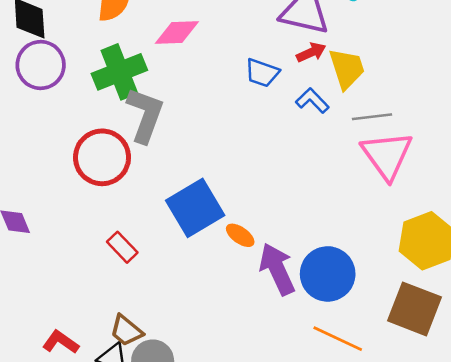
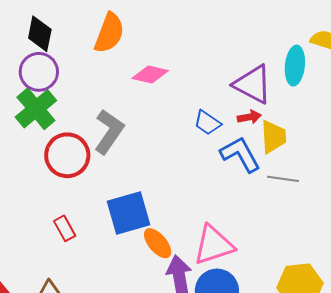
green cross: (119, 72) -> (36, 109), moved, turned -33
blue L-shape: (312, 101) -> (240, 154), size x1.6
pink triangle: (387, 155) -> (214, 245), moved, turned 33
orange ellipse: (240, 235) -> (158, 243), size x1.4

